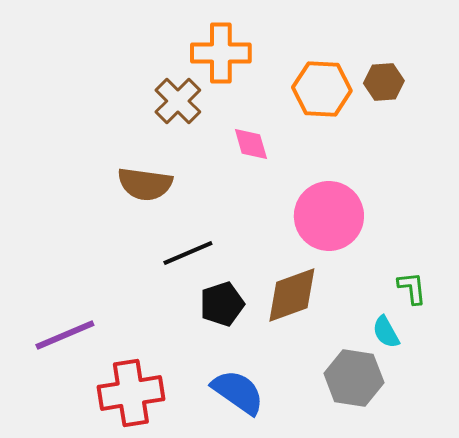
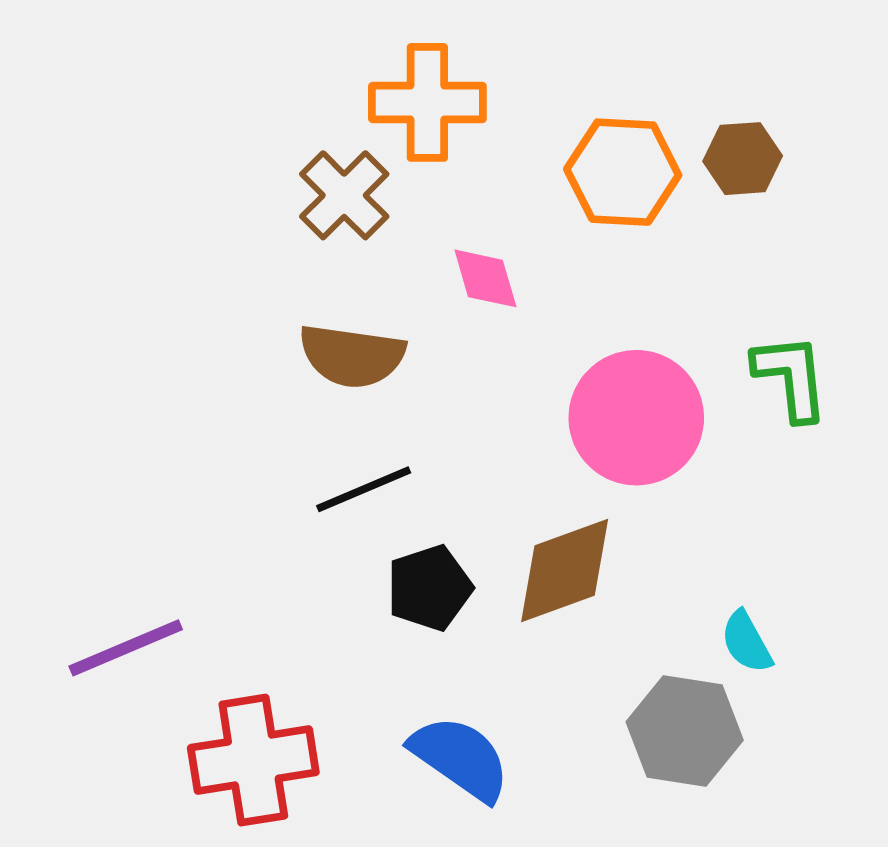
brown semicircle: (145, 184) -> (352, 356), moved
green L-shape: (412, 288) -> (791, 377), moved, size x1.4

